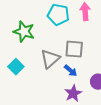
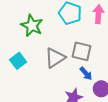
blue arrow: (71, 71) -> (86, 74), moved

